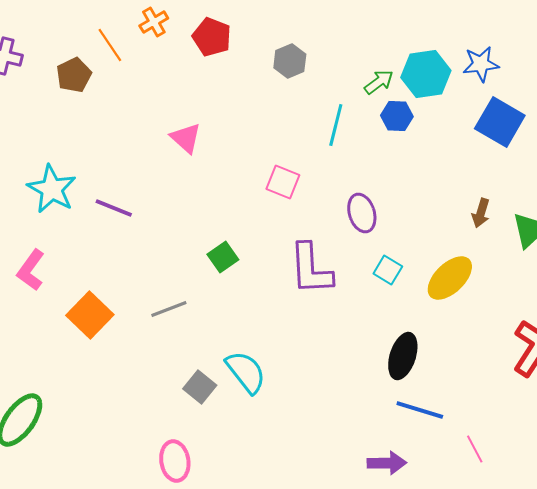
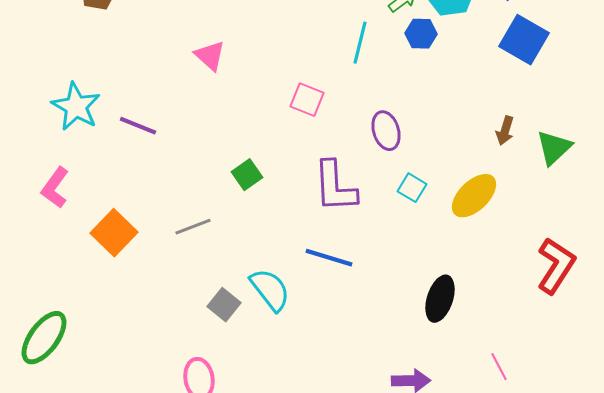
black ellipse: (403, 356) -> (440, 299), moved
blue line: (420, 410) -> (329, 258), moved

